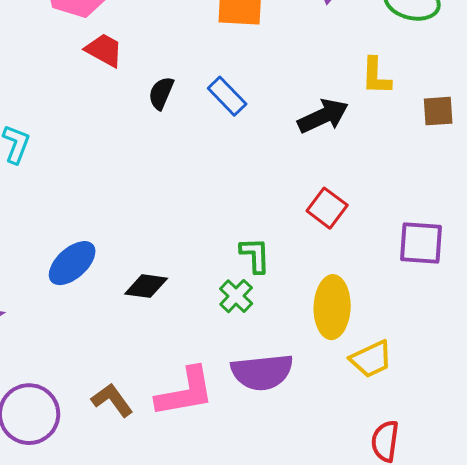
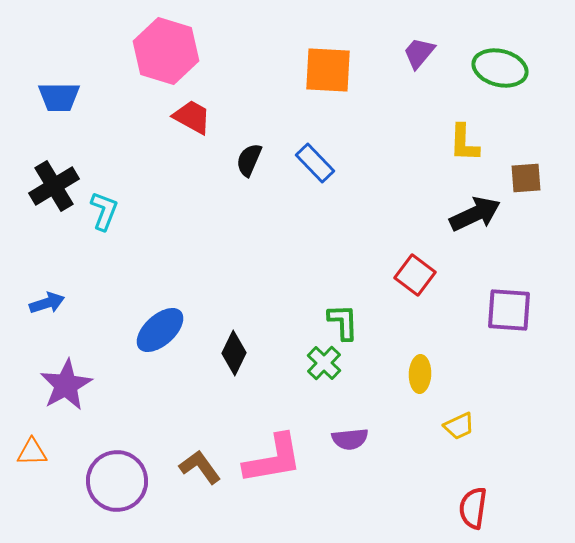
black arrow: (323, 116) -> (475, 214), moved
black diamond: (146, 286) -> (234, 353), turned -72
yellow ellipse: (332, 307) -> (420, 374), size x0.6
yellow trapezoid: (371, 359) -> (459, 426), size x0.7
purple semicircle: (262, 372) -> (350, 439), size x0.6

